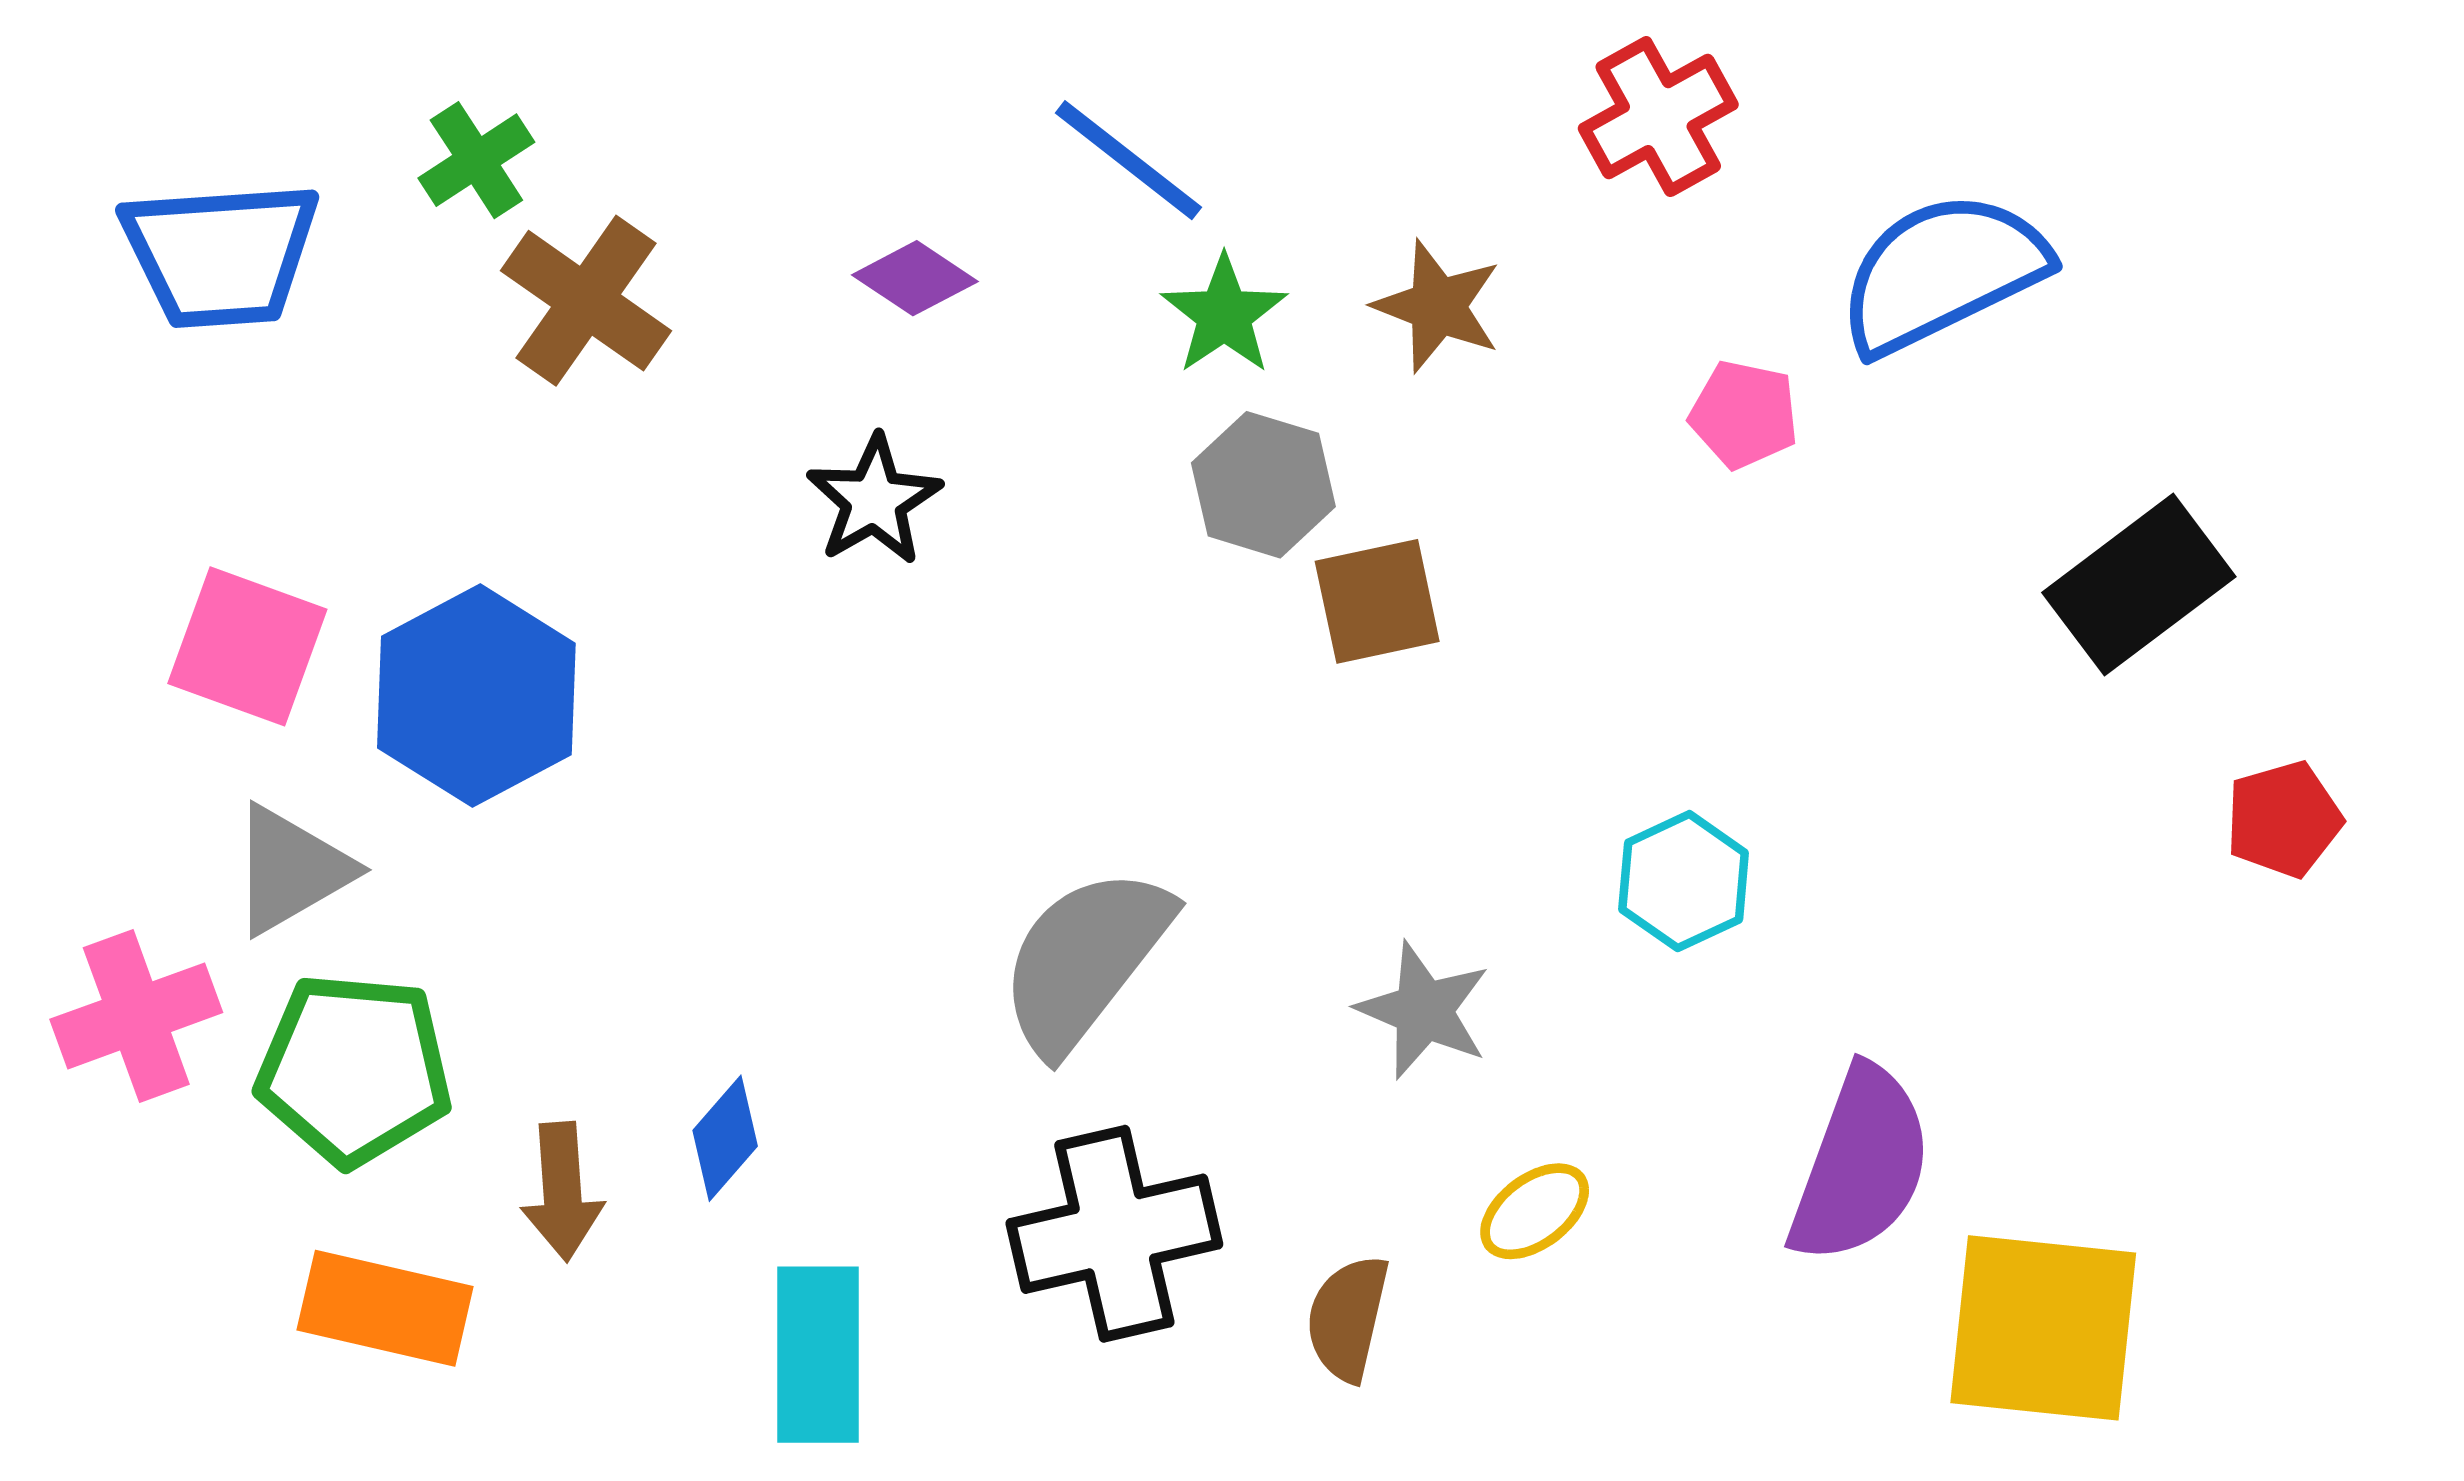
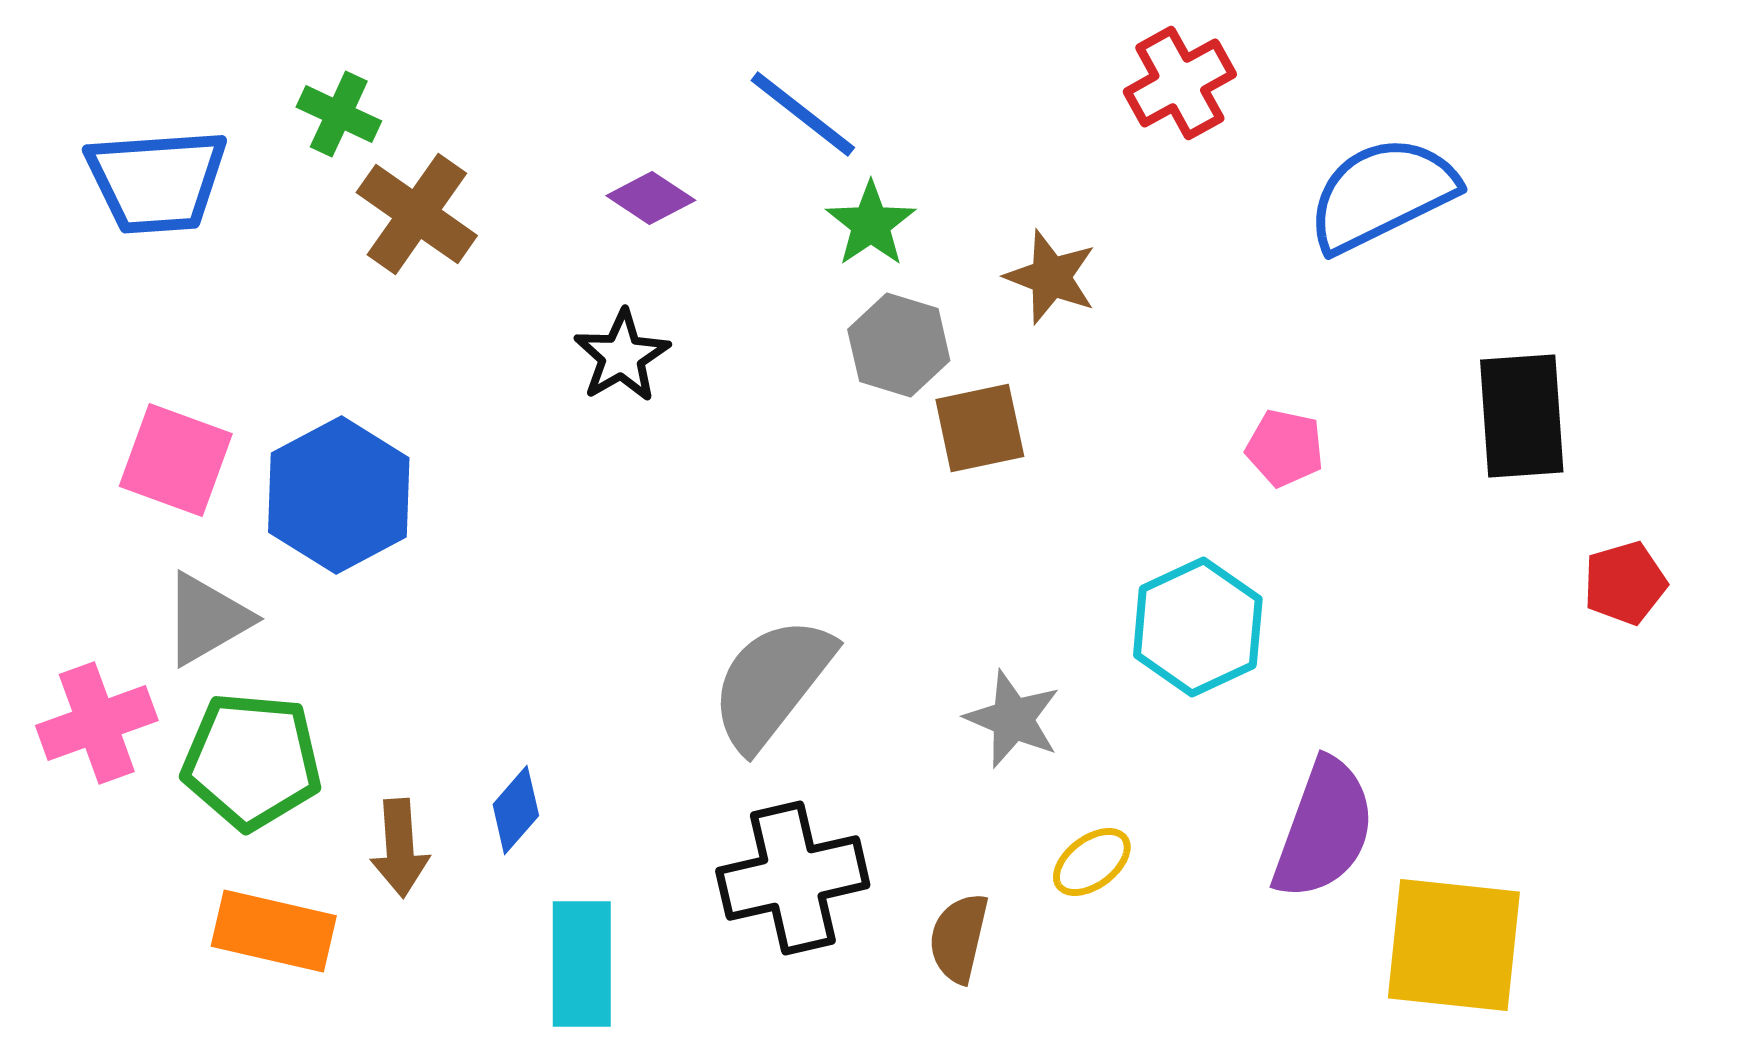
green cross: (476, 160) -> (339, 114), turned -32
brown star: (1438, 306) -> (1051, 277), moved
pink pentagon: (1744, 414) -> (1285, 448), moved
black rectangle: (2139, 585) -> (1522, 416), turned -57
cyan hexagon: (1684, 881) -> (1198, 627), size x1.4

